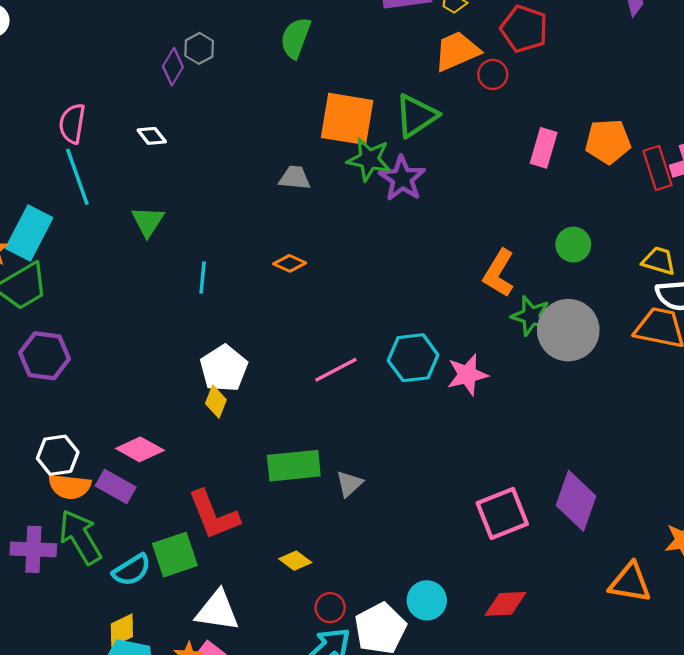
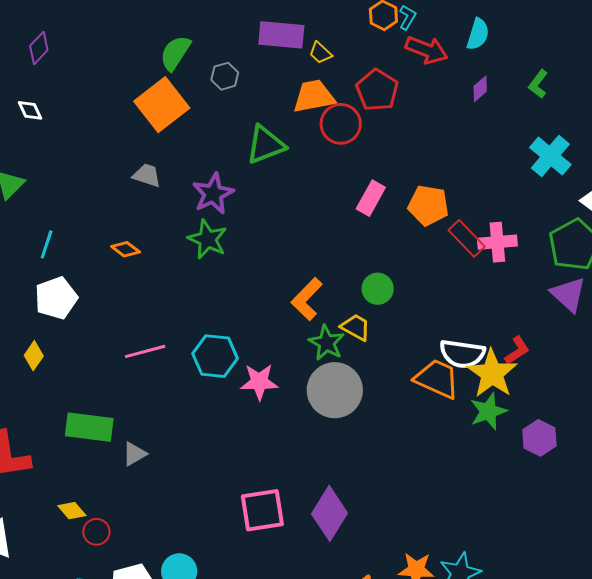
gray hexagon: (199, 48) -> (225, 76), moved
purple diamond: (173, 67) -> (39, 48), moved
red circle: (493, 74) -> (341, 124), size x1.5
orange square: (347, 119) -> (162, 105), moved, turned 30
green star: (369, 159) -> (207, 239), moved
red rectangle: (658, 168) -> (467, 238), turned -39
purple star: (402, 178) -> (213, 194), moved
yellow trapezoid: (659, 261) -> (356, 327), moved
gray circle: (568, 330) -> (335, 390), moved
white pentagon: (224, 368) -> (56, 298), moved
red circle: (330, 608) -> (96, 532), moved

